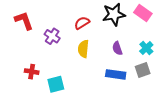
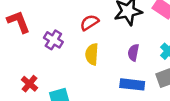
purple semicircle: (117, 48) -> (133, 53), turned 32
red cross: (32, 72) -> (29, 84), turned 32

